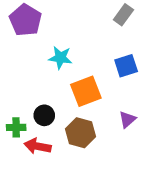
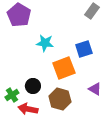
blue square: (126, 66) -> (84, 49), moved
purple triangle: (127, 119) -> (95, 89), turned -48
green cross: (16, 127) -> (12, 95), turned -32

